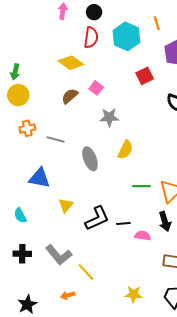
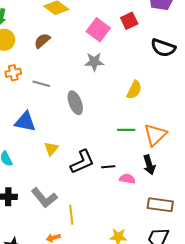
pink square: (96, 88) -> (98, 30), moved, size x1.6
brown semicircle: (70, 96) -> (42, 41), moved
yellow semicircle: (125, 150) -> (134, 90), moved
yellow line: (86, 272) -> (71, 215), turned 36

